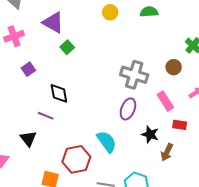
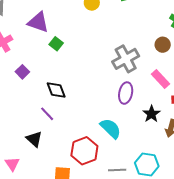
gray cross: (134, 75) -> (126, 59), turned -36
purple line: (46, 116) -> (47, 114), turned 35
black star: (150, 134) -> (151, 114), turned 30

